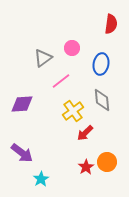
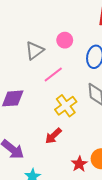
red arrow: (85, 133) -> (53, 136), moved

